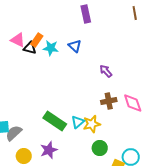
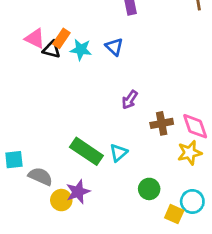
purple arrow: (106, 71) -> (130, 100), moved, turned -104
yellow star: (92, 124) -> (190, 153), moved
gray semicircle: (14, 133) -> (40, 176), moved, turned 66
yellow circle: (24, 156) -> (61, 200), moved

